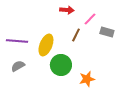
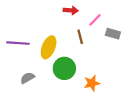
brown line: (76, 35) -> (80, 37), turned -40
gray semicircle: (18, 66) -> (27, 78), moved

